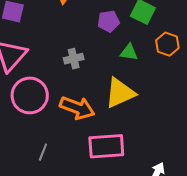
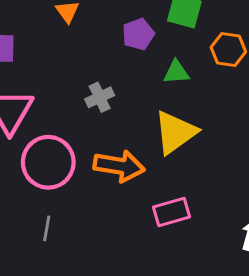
pink rectangle: (106, 146) -> (172, 212), size x0.7
gray line: (43, 152) -> (47, 228), moved

